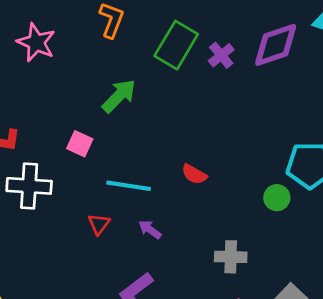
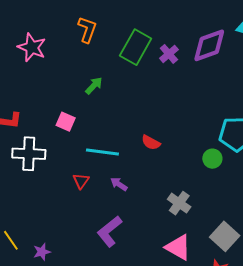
green arrow: (119, 96) -> (94, 86), size x0.7
gray cross: (231, 257) -> (179, 203), turned 35

